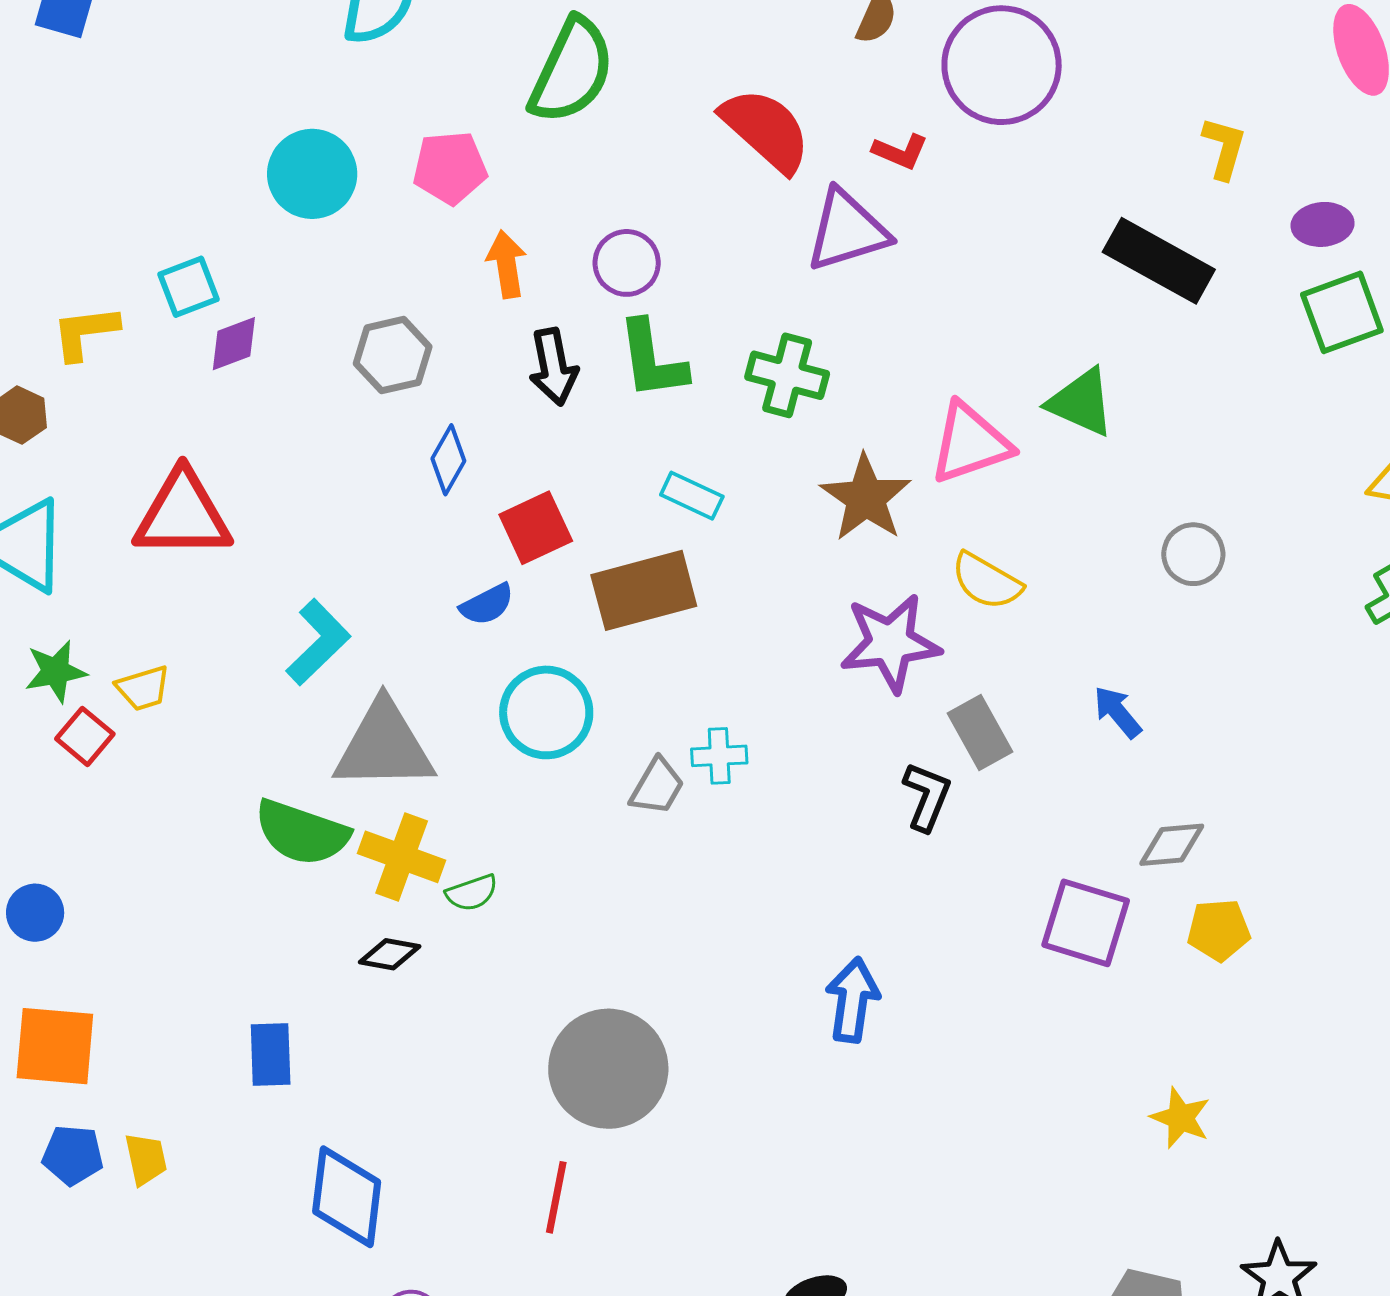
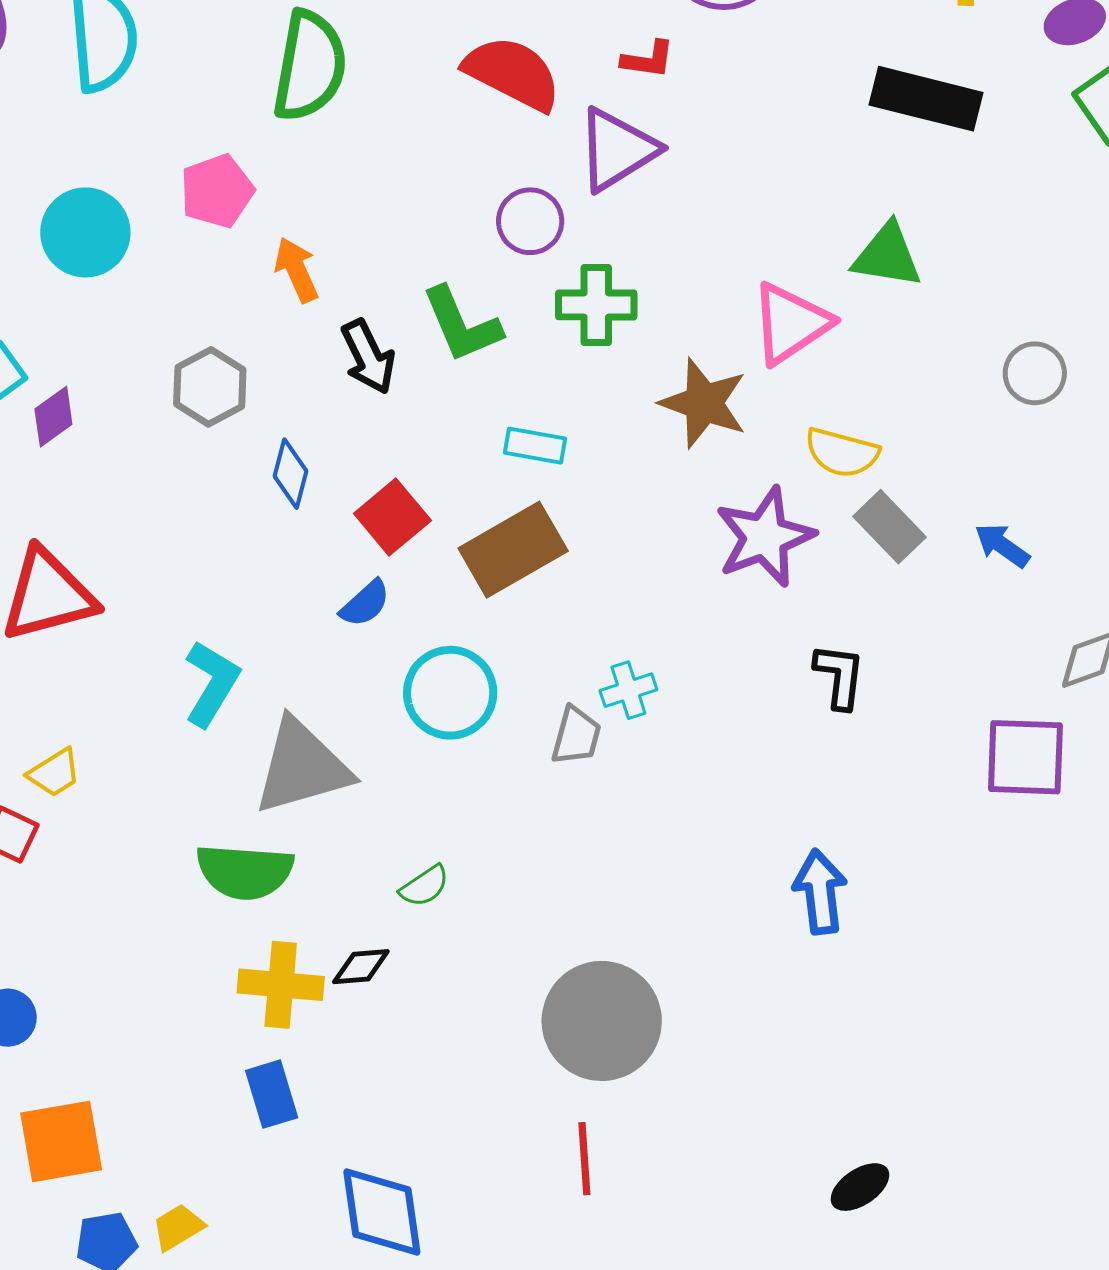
purple circle: (627, 263) -> (530, 221), moved
gray rectangle: (980, 732) -> (889, 527), moved
yellow cross: (402, 857) -> (281, 985), moved
yellow trapezoid: (146, 1159) -> (178, 1227), turned -94

